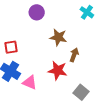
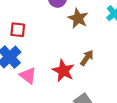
brown star: (58, 37) -> (78, 18), moved

